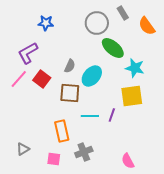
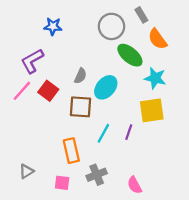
orange semicircle: (147, 26) -> (158, 39), moved
cyan line: (90, 116) -> (103, 133), turned -60
pink semicircle: (128, 161) -> (135, 185), moved

